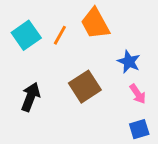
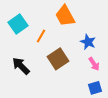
orange line: (60, 35) -> (41, 36), moved
black arrow: (31, 97) -> (21, 66), turned -66

